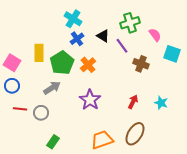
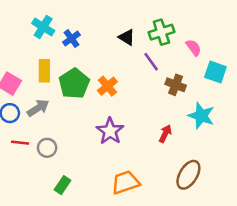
cyan cross: (73, 19) -> (43, 27), moved
black triangle: (103, 36) -> (127, 37), moved
blue cross: (77, 39) -> (71, 39), moved
gray arrow: (52, 88) -> (38, 108), moved
cyan star: (161, 103) -> (201, 116), moved, size x1.5
brown ellipse: (135, 134) -> (188, 175), moved

